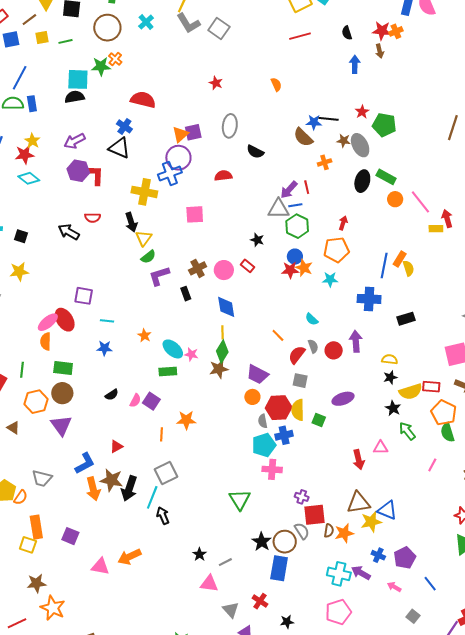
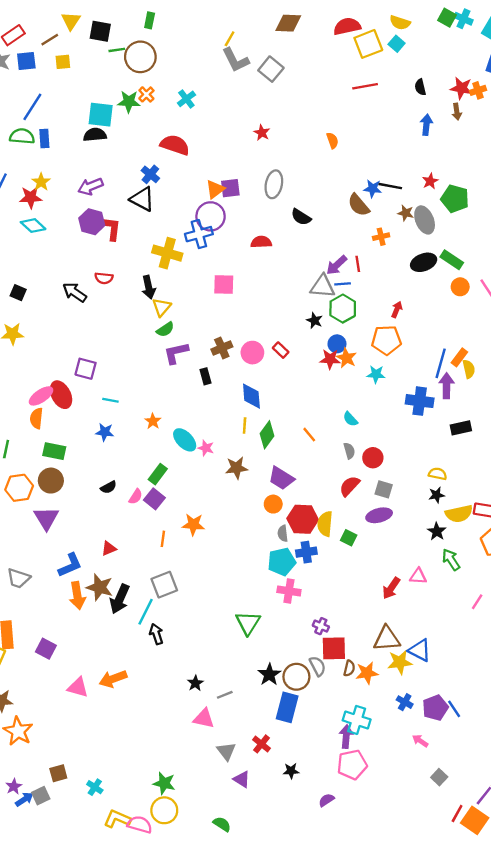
cyan cross: (146, 22) -> (186, 99), moved
green line: (65, 41) -> (117, 50), moved
black ellipse: (362, 181) -> (424, 262), turned 50
black star: (257, 240) -> (315, 320), moved
purple arrow: (356, 341) -> (447, 386), moved
green diamond: (222, 351) -> (267, 435), moved
red semicircle: (297, 355) -> (349, 486), moved
green rectangle: (168, 372) -> (158, 474), moved, turned -54
gray square: (300, 381) -> (384, 489), moved
red arrow: (359, 460) -> (391, 588), turned 42
purple arrow: (361, 573) -> (346, 736), moved, turned 60
blue line: (430, 584) -> (454, 709), moved

